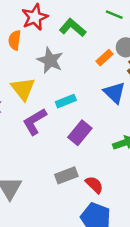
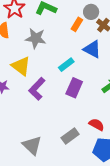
cyan rectangle: (66, 101) -> (66, 65), moved
gray rectangle: (66, 175) -> (70, 136), moved

